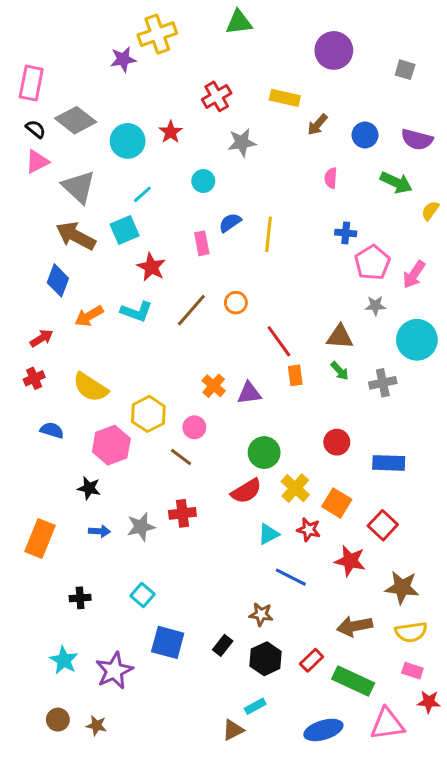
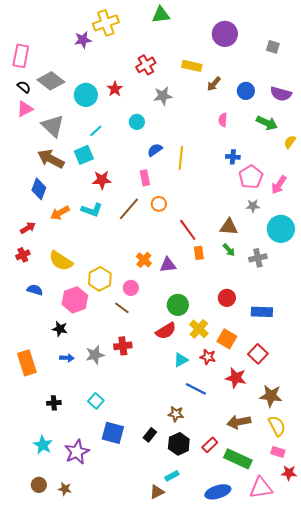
pink rectangle: (202, 243) -> (145, 178), moved
red star: (151, 267) -> (102, 180), turned -30
orange rectangle: (40, 539) -> (27, 363), turned -40
yellow semicircle: (411, 632) -> (277, 426), turned -110

